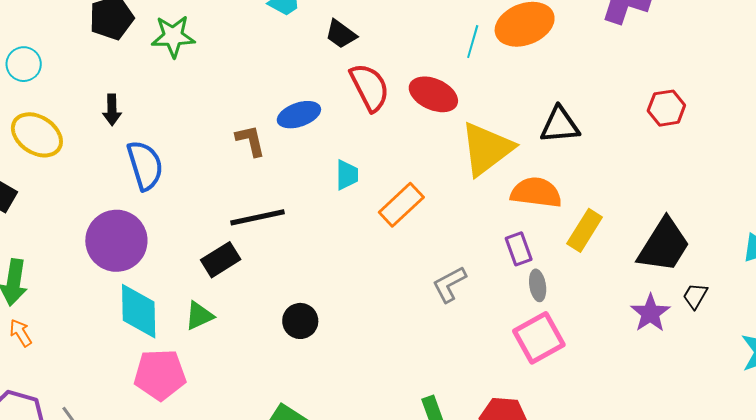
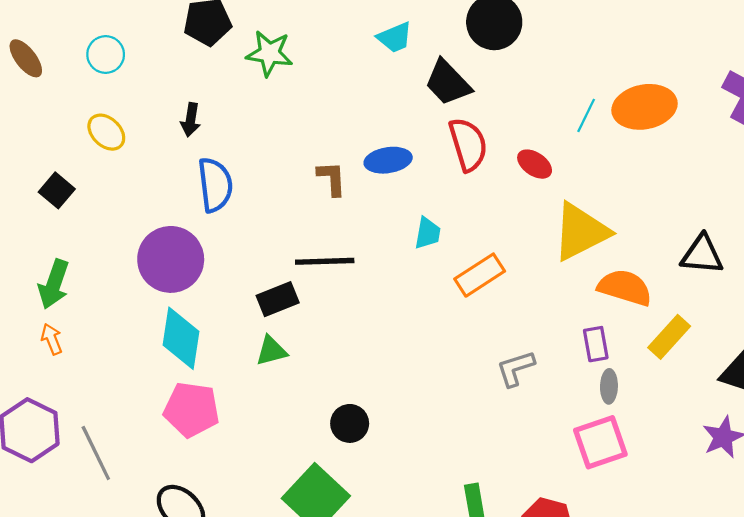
black trapezoid: (341, 34) -> (448, 83), size x1.4
red ellipse: (433, 94) -> (535, 164), size x0.7
black triangle: (560, 125) -> (702, 255), moved
yellow ellipse: (37, 135) -> (106, 132), size x0.7
green triangle: (199, 316) -> (271, 351), moved
black circle: (300, 321) -> (350, 423), moved

